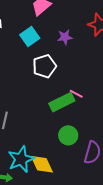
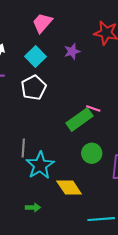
white pentagon: (44, 66) -> (34, 88), moved
cyan star: (21, 159) -> (40, 165), moved

